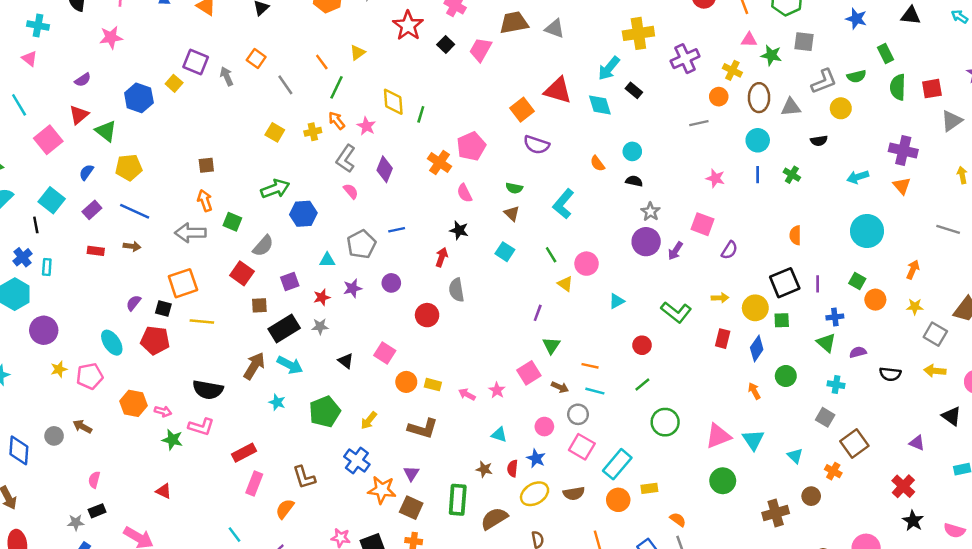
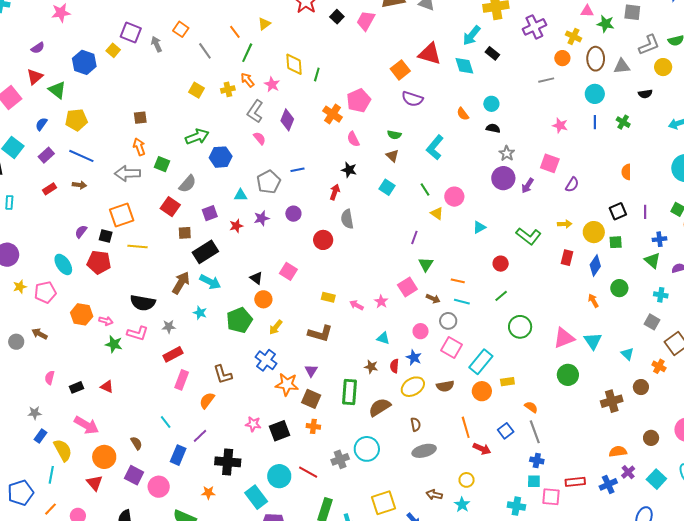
red rectangle: (96, 251) -> (50, 189), turned -40
black square: (785, 283) -> (618, 211), size x0.7
gray star: (320, 326) -> (169, 327), moved
orange circle: (406, 382) -> (263, 299), moved
black rectangle: (97, 511) -> (77, 387), moved

